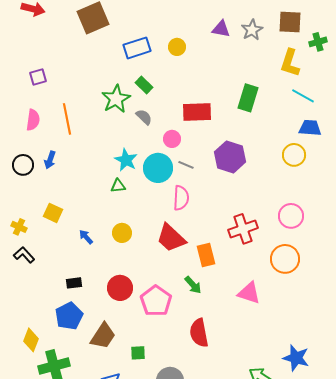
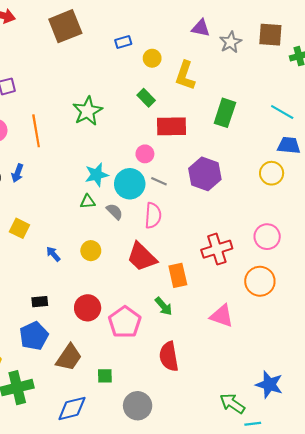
purple triangle: (221, 29) -> (201, 28), moved
blue rectangle: (137, 48) -> (123, 42), moved, size x0.6
yellow L-shape: (290, 63) -> (185, 76), moved
green rectangle: (144, 85) -> (146, 98), moved
gray semicircle: (144, 117) -> (115, 212), moved
cyan star: (126, 160) -> (97, 175), turned 30

